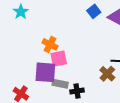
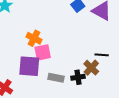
gray rectangle: (60, 84) -> (56, 78), moved
black cross: (77, 91) -> (78, 77), moved

